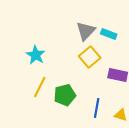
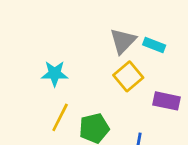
cyan star: (36, 55) -> (55, 74), turned -30

